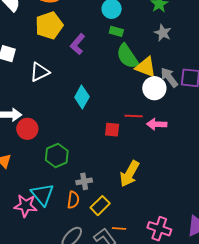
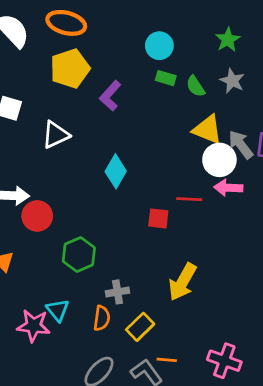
green semicircle: (127, 56) -> (195, 86), moved, size x0.6
pink arrow: (157, 124) -> (228, 188), moved
cyan triangle: (42, 194) -> (58, 310), size x0.7

